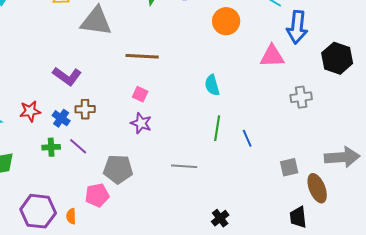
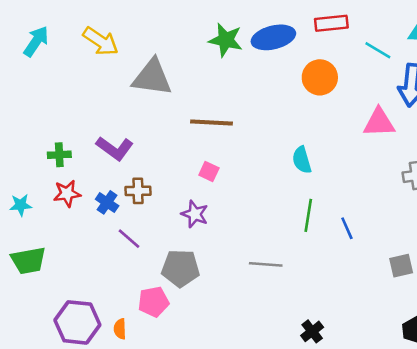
purple star: (141, 123) -> (195, 214), moved
green cross: (51, 147) -> (59, 155), moved

